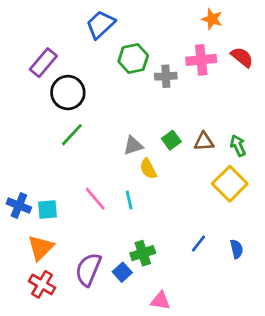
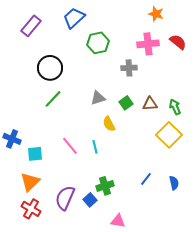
purple rectangle: (43, 63) -> (31, 26), moved
gray cross: (166, 76) -> (129, 68), moved
gray triangle: (133, 146) -> (98, 98), moved
blue cross: (19, 205) -> (12, 139), moved

